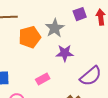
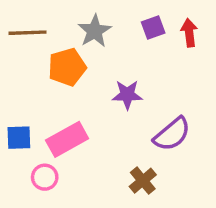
gray star: (55, 28) -> (95, 31), moved
pink rectangle: (43, 79) -> (67, 139), moved, size x1.6

